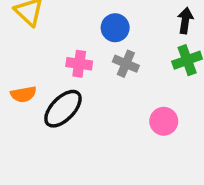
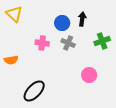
black arrow: (185, 21) -> (82, 19), moved
black ellipse: (63, 109) -> (34, 91), moved

